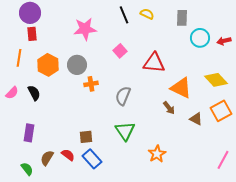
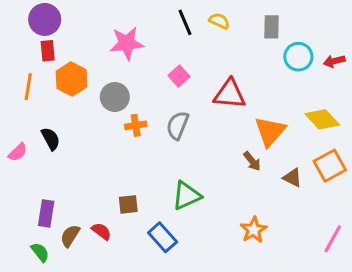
orange hexagon: (48, 65) -> (72, 79), moved
orange triangle: (181, 88) -> (270, 131), turned 45
pink semicircle: (12, 93) -> (18, 152), moved
gray semicircle: (123, 96) -> (177, 125), moved
green triangle: (125, 131) -> (186, 196), turned 40
purple rectangle: (29, 133) -> (46, 213), moved
orange star: (157, 154) -> (254, 230), moved
blue rectangle: (92, 159) -> (163, 237), moved

